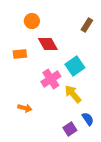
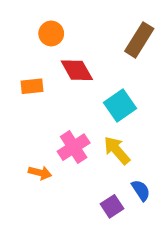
brown rectangle: (87, 25) -> (139, 40), size x1.5
pink cross: (51, 79) -> (74, 147), moved

